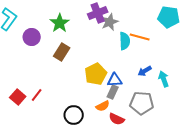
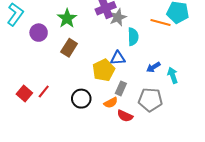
orange line: (140, 37) -> (160, 22), moved
blue triangle: (115, 80) -> (118, 58), moved
black circle: (74, 115) -> (81, 99), moved

